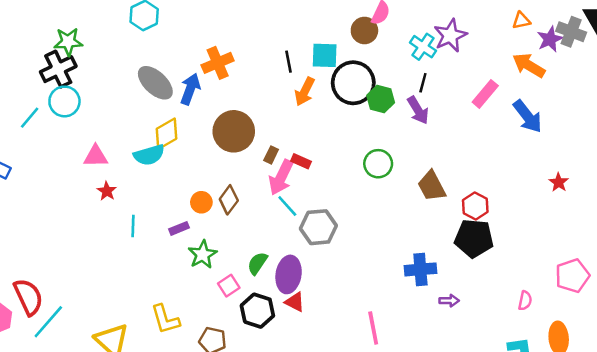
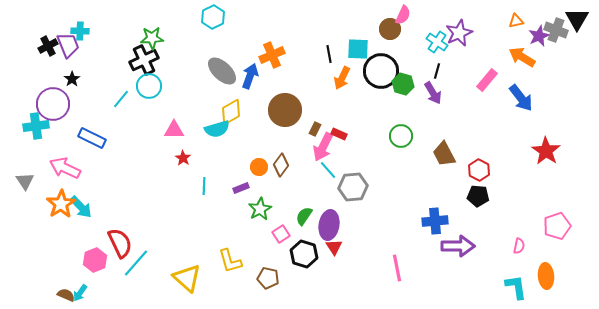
red star: (559, 182) -> (546, 151), size x1.8
black pentagon: (474, 238) -> (478, 196), size x0.7
purple arrow: (449, 301) -> (458, 246), size x2.0
red triangle: (295, 302) -> (334, 247), turned 30

